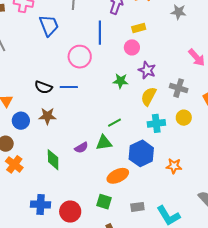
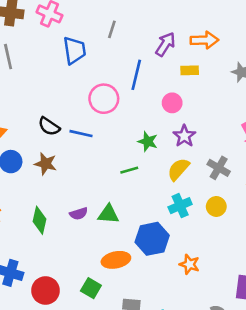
yellow rectangle: (139, 28) -> (190, 70), moved
green line: (115, 123) -> (129, 170), moved
cyan cross: (156, 123) -> (180, 206), turned -30

